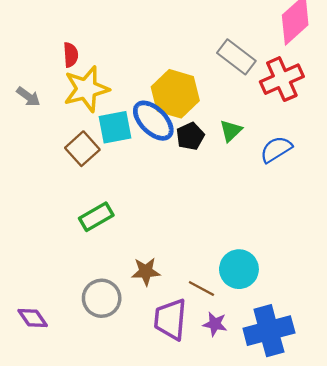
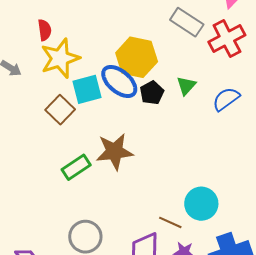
brown star: (146, 272) -> (115, 152), moved, size x1.5

